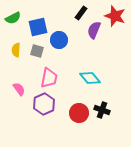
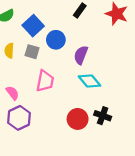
blue square: (38, 27) -> (33, 26), turned -30
purple semicircle: (94, 30) -> (81, 55), moved
purple hexagon: (44, 104) -> (19, 118), moved

